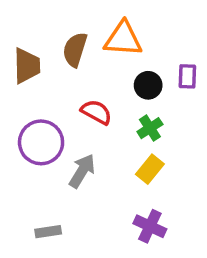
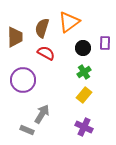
orange triangle: (123, 39) -> (69, 22), turned -40
red semicircle: (96, 112) -> (46, 53), moved
gray arrow: (82, 171) -> (42, 114), moved
gray rectangle: (48, 232) -> (27, 130), turned 32

